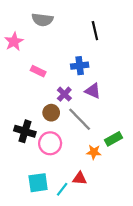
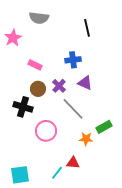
brown circle: (51, 113) -> (38, 89), moved
black cross: (25, 131) -> (23, 107), moved
cyan square: (38, 183) -> (20, 175), moved

